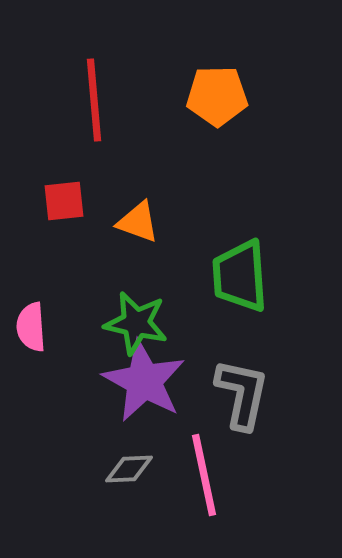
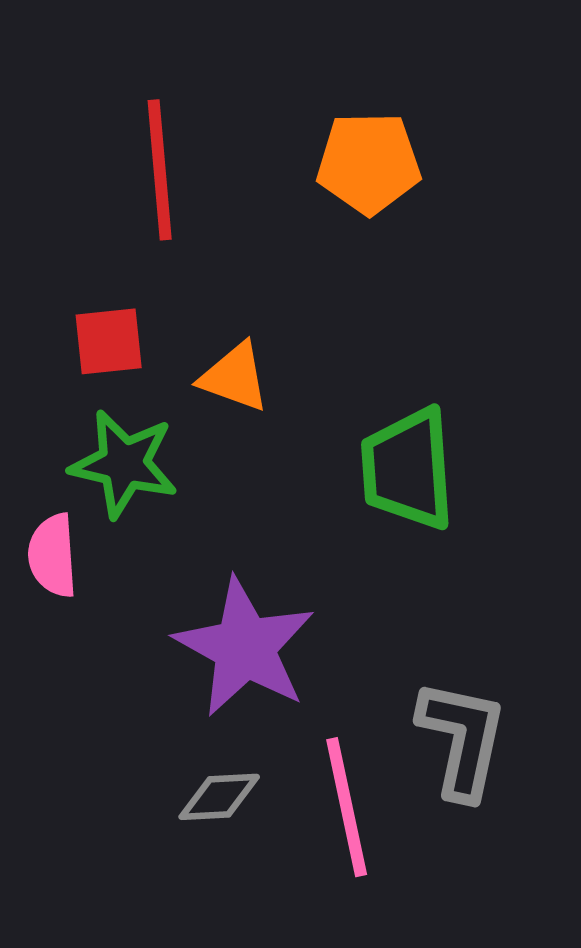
green star: (136, 323) -> (124, 464), moved
gray L-shape: (242, 394) -> (462, 739), moved

